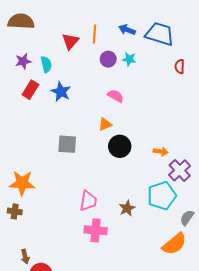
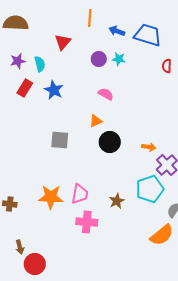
orange line: (95, 34) -> (90, 18), moved
orange star: (22, 183) -> (51, 197), moved

